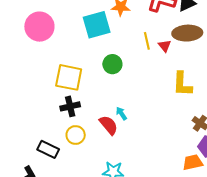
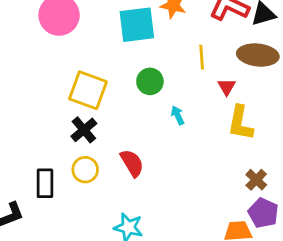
red triangle: (165, 46) -> (227, 87), moved
black cross: (70, 106) -> (84, 130), turned -36
cyan arrow: (121, 113) -> (178, 115), moved
black rectangle: (48, 149) -> (45, 183), turned 55

